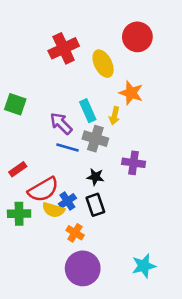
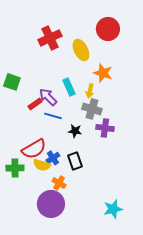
gray cross: (95, 139) -> (92, 109), moved
red rectangle: (18, 169) -> (35, 104), moved
black star: (95, 177) -> (75, 131), moved
purple circle: (83, 268) -> (51, 204), moved

